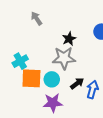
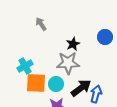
black arrow: (77, 83) -> (81, 88), size x1.5

